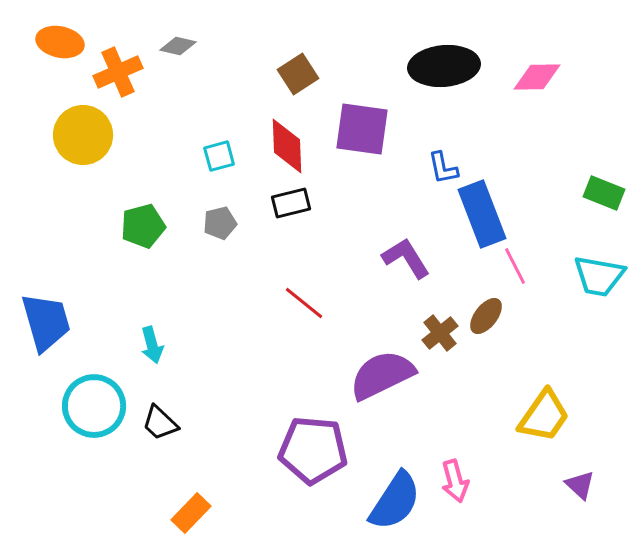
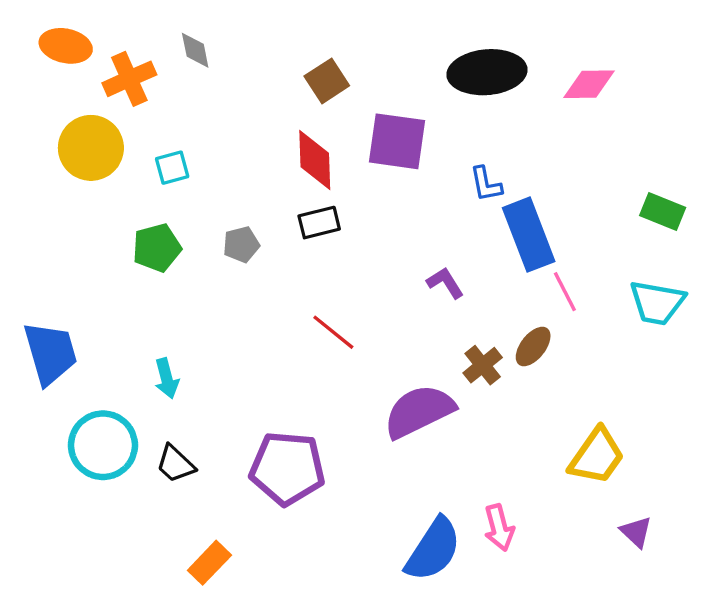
gray diamond: (178, 46) -> (195, 50), turned 66
cyan square: (219, 156) -> (172, 168), moved
purple L-shape: (406, 258) -> (445, 283), size x0.7
purple pentagon: (313, 450) -> (287, 468), moved

